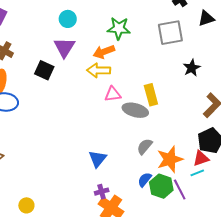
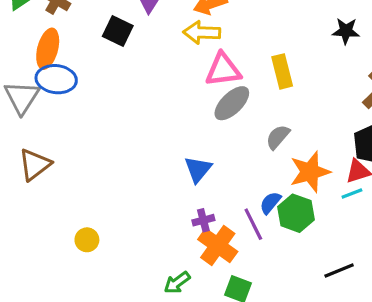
black star: (192, 68) -> (346, 31), turned 30
pink triangle: (113, 94) -> (223, 70), size x1.4
gray ellipse: (135, 110) -> (232, 103), moved, turned -60
gray semicircle: (145, 146) -> (278, 137), moved
purple line: (180, 189) -> (253, 224), moved

